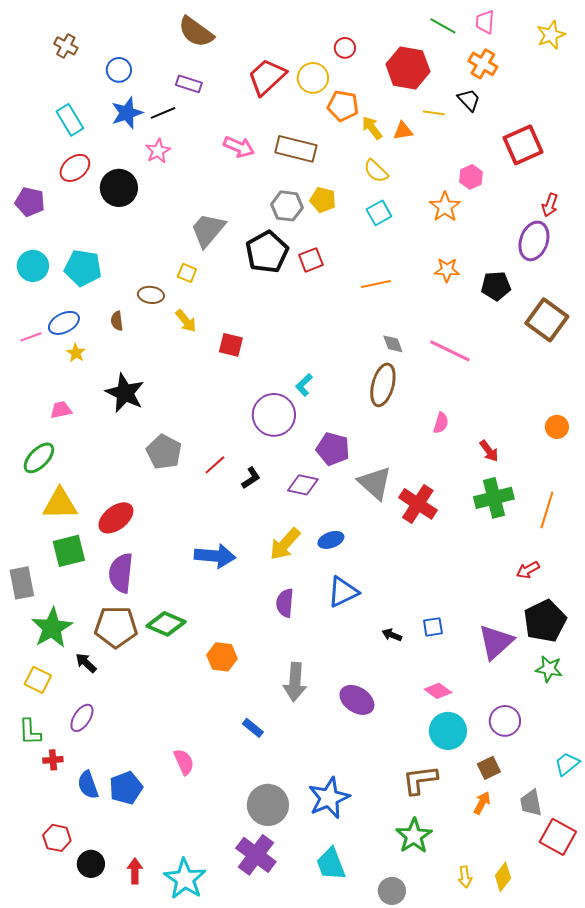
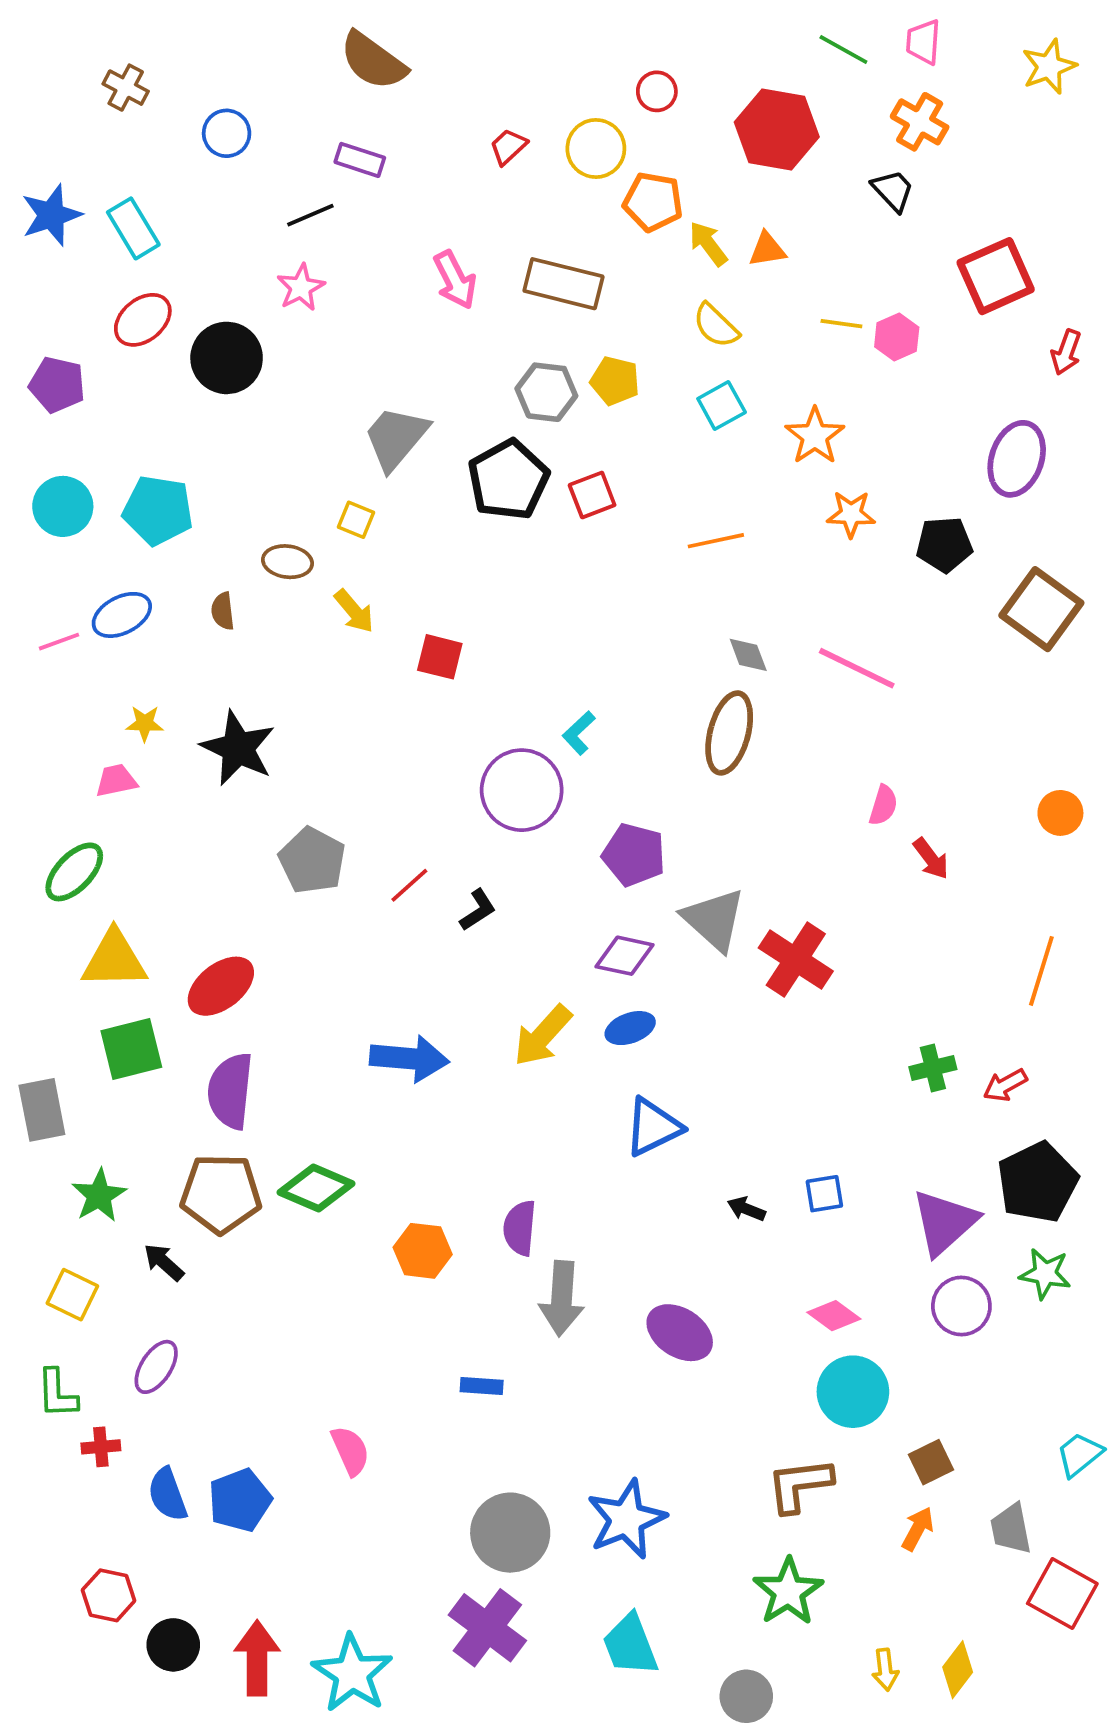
red trapezoid: (267, 77) -> (508, 147), size x0.5
blue star: (127, 113) -> (51, 215), moved
yellow line: (434, 113) -> (841, 324), moved
pink arrow: (239, 147) -> (455, 280), turned 40
red arrow: (550, 205) -> (1066, 352), moved
orange star: (445, 207) -> (815, 436), moved
yellow star: (76, 353) -> (145, 723), moved, turned -30
pink semicircle: (441, 423) -> (883, 805), moved
purple diamond: (303, 485) -> (624, 956), moved
green cross: (494, 498) -> (933, 1068), moved, size x0.6
purple semicircle: (285, 603) -> (520, 1228), moved
green star: (52, 628) -> (99, 1196), size x0.7
purple circle: (505, 721) -> (961, 1306), moved
blue rectangle: (253, 728) -> (482, 1386), turned -35
red arrow: (135, 871) -> (257, 1658), size x1.5

